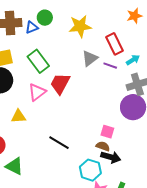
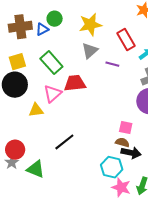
gray triangle: (90, 58) -> (90, 51), moved
purple line: (110, 66) -> (112, 64), moved
red trapezoid: (60, 84) -> (75, 83), turned 60
yellow triangle: (18, 116) -> (36, 110), moved
black line: (59, 143) -> (64, 142), moved, turned -65

